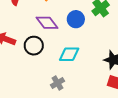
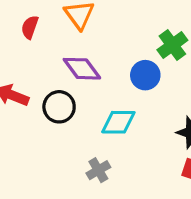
blue circle: (76, 19) -> (145, 75), moved

